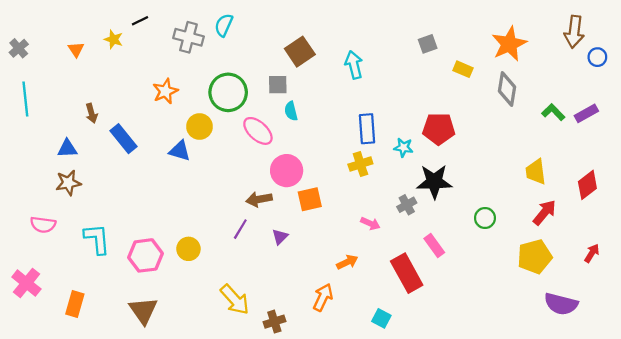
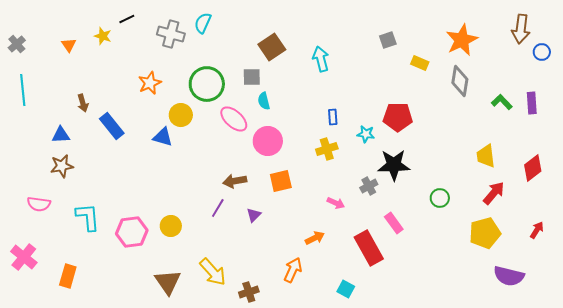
purple rectangle: (586, 113) -> (532, 103), turned -65
blue rectangle: (367, 129) -> (333, 117), size x0.6
pink circle: (287, 171) -> (268, 141), moved
brown triangle: (143, 311) -> (168, 282), moved

